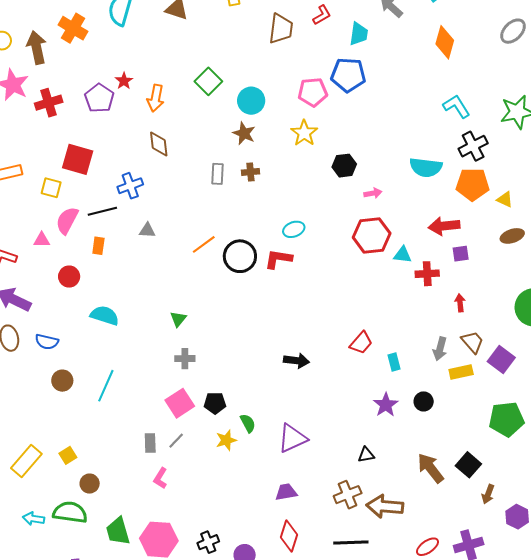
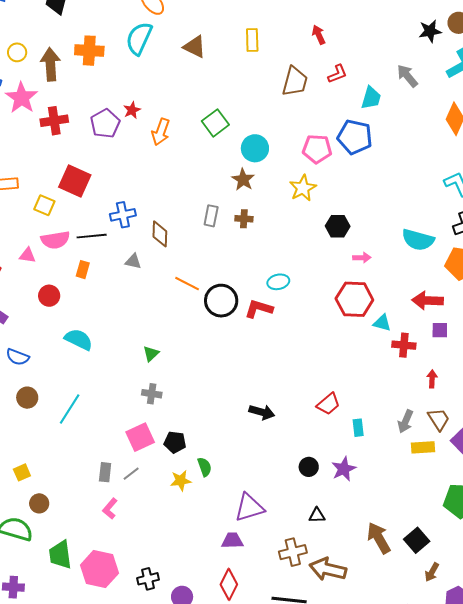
orange cross: (73, 28) -> (89, 51), turned -36
brown diamond: (159, 144) -> (160, 234), moved
pink semicircle: (67, 220) -> (55, 240), turned -136
orange line: (204, 244) -> (187, 284), turned 55
black circle: (424, 401) -> (309, 467), moved
purple triangle: (292, 438) -> (249, 508), moved

